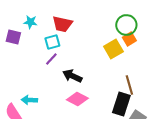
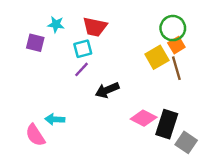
black arrow: (72, 76) -> (107, 90), turned -48
brown line: (129, 85) -> (176, 68), moved
pink diamond: (77, 99) -> (144, 118), moved

